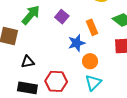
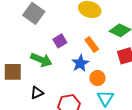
green arrow: (31, 15) -> (41, 60), moved, turned 85
purple square: (62, 17) -> (60, 41), turned 32

